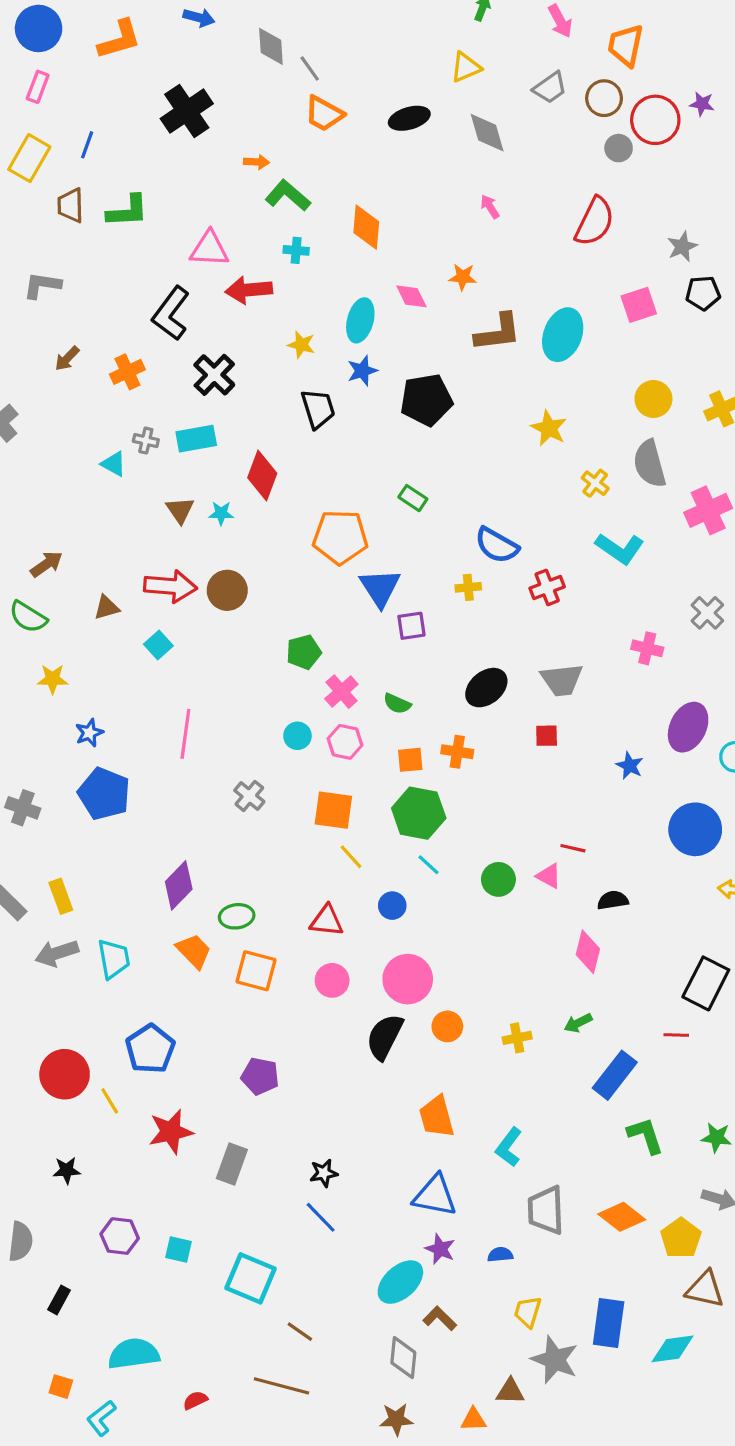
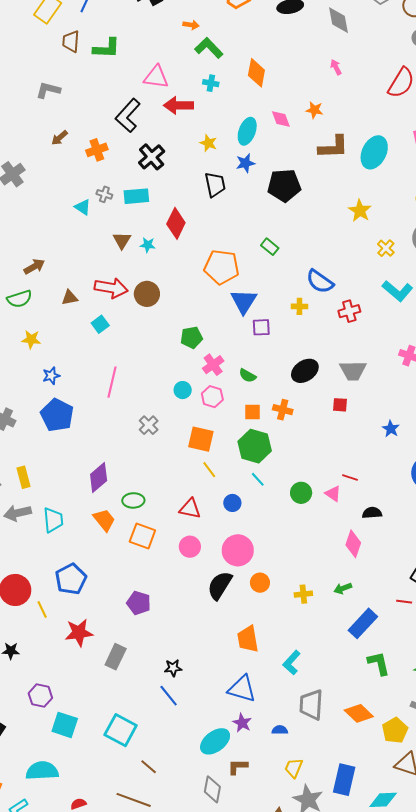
green semicircle: (28, 617) -> (19, 299), turned -55
cyan square: (178, 1250) -> (65, 725), moved, size x1.5
brown L-shape: (440, 1318) -> (238, 767), turned -50

